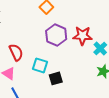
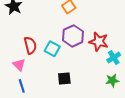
cyan square: (40, 65) -> (52, 49), moved

